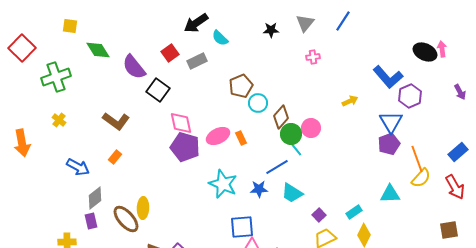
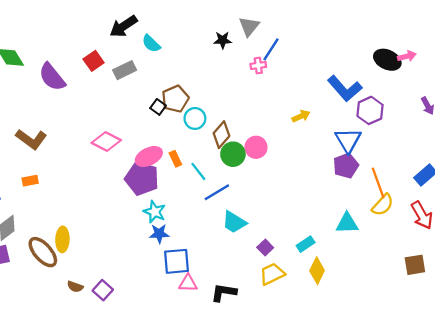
blue line: (343, 21) -> (271, 49), moved
black star: (271, 30) -> (223, 40), moved
pink arrow: (442, 49) -> (407, 56), turned 84
black square: (158, 90) -> (158, 107), moved, size x0.6
pink diamond: (181, 123) -> (106, 142), turned -50
purple pentagon: (185, 147) -> (142, 178), moved
cyan line: (295, 148) -> (198, 171), moved
orange rectangle: (115, 157) -> (30, 181), turned 40
cyan star: (223, 184) -> (155, 212), size x0.7
blue star: (259, 189) -> (159, 234), moved

